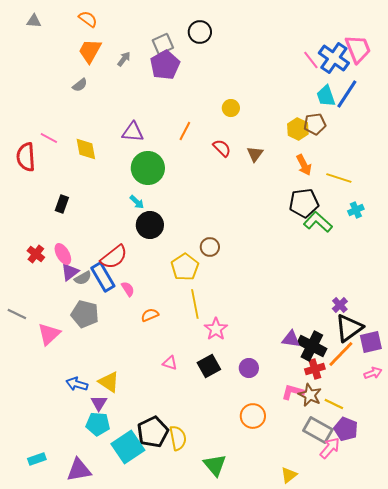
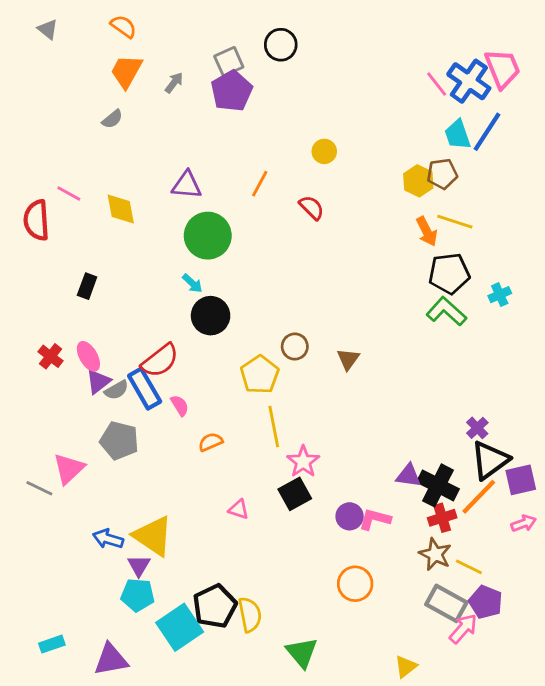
gray triangle: (34, 21) -> (48, 29), turned 35
brown triangle: (255, 154) -> (348, 359), moved
yellow line: (339, 178) -> (455, 222), moved
black pentagon: (304, 203) -> (449, 274), moved
gray line: (17, 314) -> (39, 488), moved
black square: (209, 366) -> (295, 494), moved
yellow triangle: (109, 382) -> (153, 536), size x1.4
pink L-shape: (293, 392) -> (375, 519), moved

